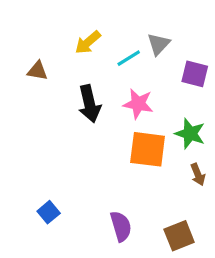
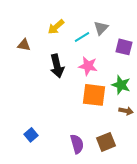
brown arrow: (198, 174) -> (126, 111), turned -56
brown square: (179, 236) -> (106, 142), moved

